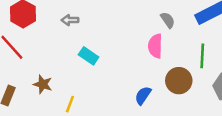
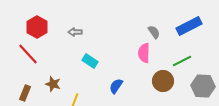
green line: (202, 56) -> (182, 61), turned 60
blue semicircle: (143, 95) -> (116, 86), moved

